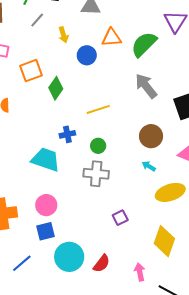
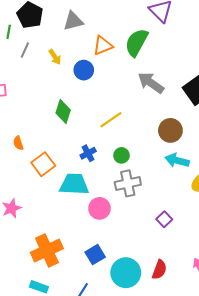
orange square: (31, 71) -> (43, 164), moved
cyan arrow: (149, 166) -> (177, 160), size x1.6
pink circle: (46, 205) -> (99, 208), moved

